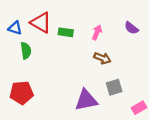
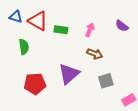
blue triangle: (15, 28) -> (16, 17), moved
red pentagon: (22, 93) -> (35, 84), moved
purple triangle: (86, 100) -> (69, 74), moved, turned -30

